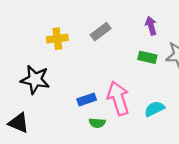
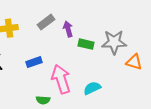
purple arrow: (151, 26) -> (68, 29), moved
blue rectangle: (87, 99) -> (34, 62), moved

